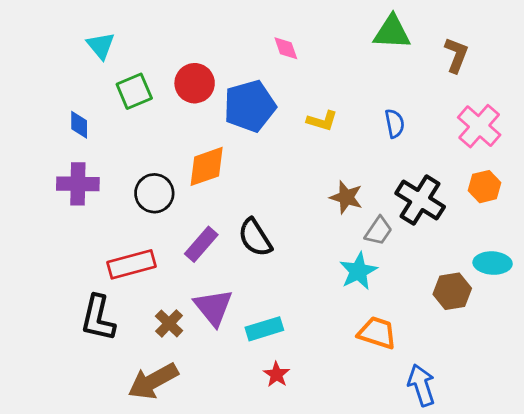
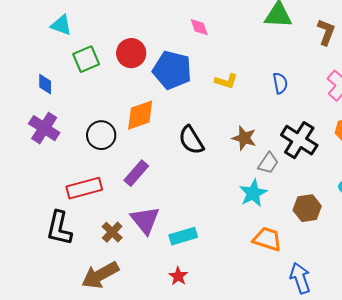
cyan triangle: (101, 46) -> (61, 25), turned -30
blue pentagon: (250, 106) -> (172, 70), turned 30
purple cross: (78, 184) -> (44, 128), turned 32
black semicircle: (255, 238) -> (191, 140), moved
brown hexagon: (452, 291) -> (307, 208), moved
red star: (276, 374) -> (178, 276), moved

